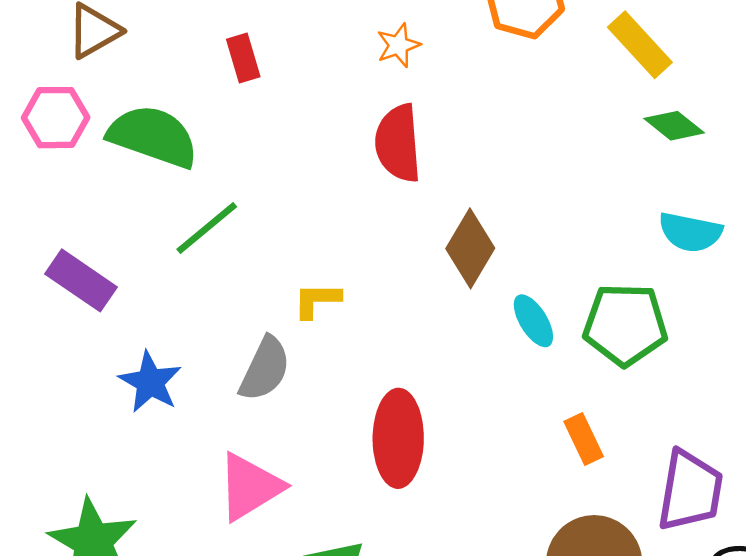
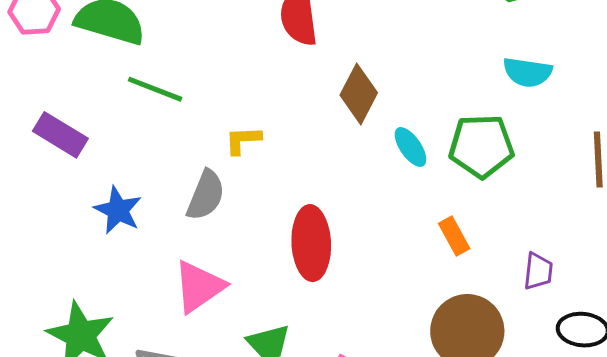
green line: (207, 228) -> (155, 89), turned 64
purple trapezoid: (690, 491) -> (538, 271), size x0.6

